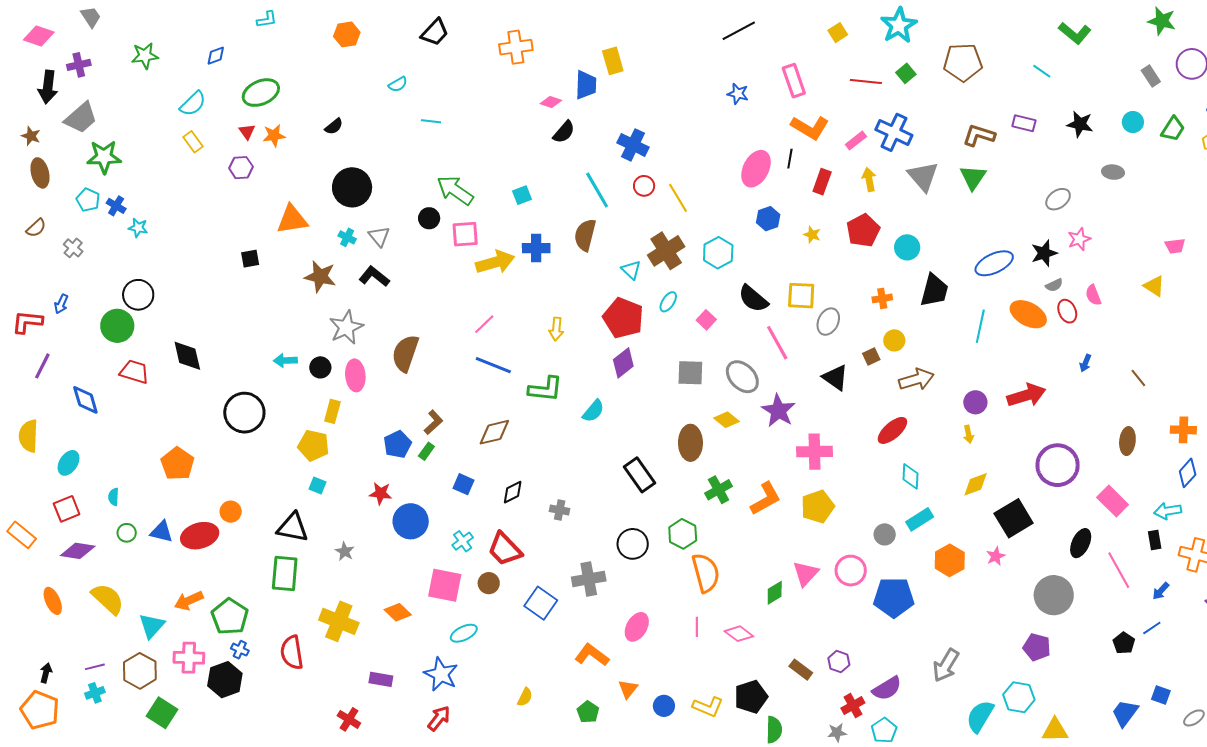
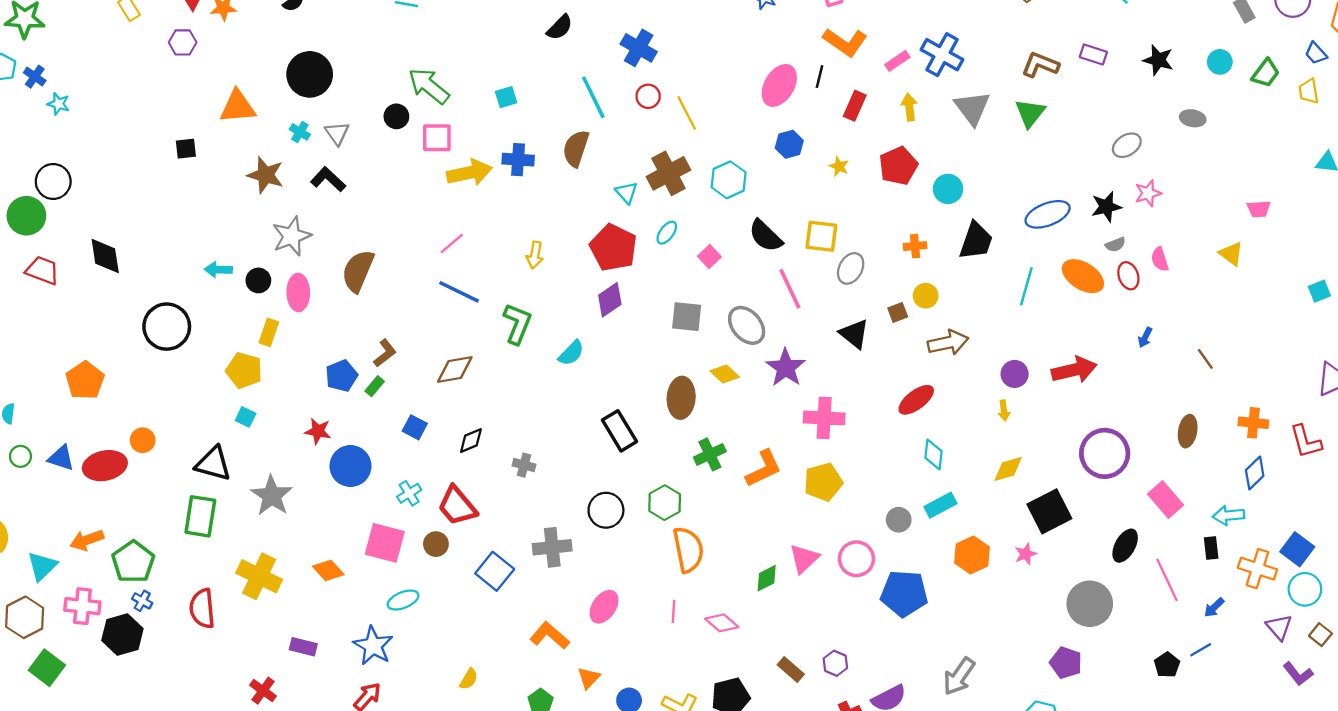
green L-shape: (545, 389) -> (517, 324), turned -78
gray star: (345, 551) -> (272, 496), size x1.8

